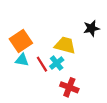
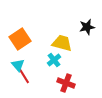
cyan triangle: (22, 60) -> (18, 65), moved, turned 40
red line: (42, 64) -> (24, 76), moved

